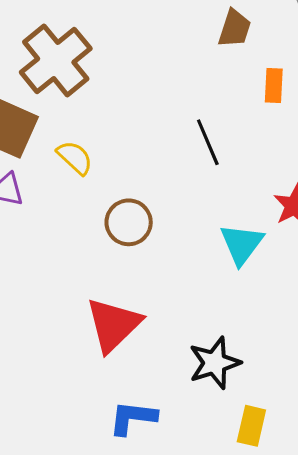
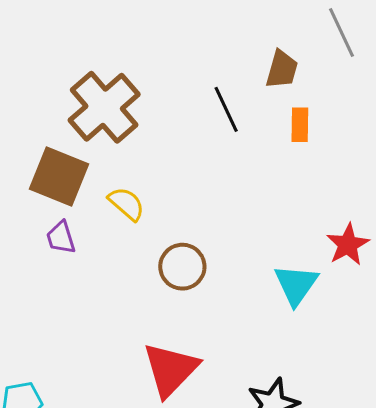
orange rectangle: (274, 86) -> (300, 125), moved
black line: (208, 142) -> (226, 109), moved

